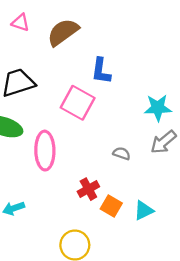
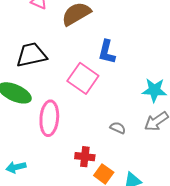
red cross: (88, 189) -> (85, 157), turned 30

